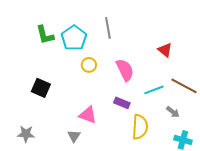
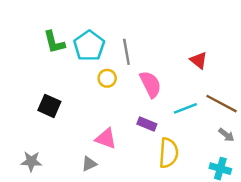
gray line: (108, 28) -> (126, 52), moved
gray arrow: (173, 112) -> (226, 135), moved
gray triangle: (74, 136) -> (89, 164), turned 32

